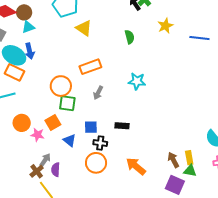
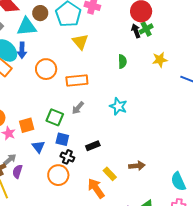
brown circle: (24, 12) -> (40, 13), moved
cyan triangle: (28, 27) -> (27, 27), size x1.5
orange circle: (61, 86) -> (46, 69), moved
green square: (67, 103) -> (55, 117), moved
black rectangle: (122, 126) -> (93, 146), turned -40
yellow rectangle: (189, 158) -> (110, 174), moved, turned -48
brown arrow: (173, 160) -> (137, 166), moved, turned 98

